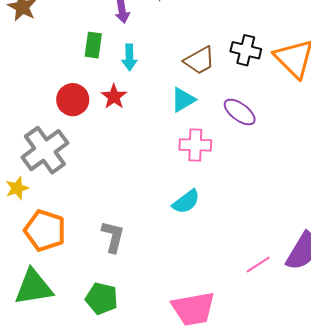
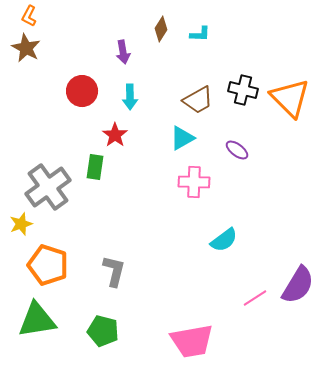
green rectangle: (93, 45) -> (95, 167), moved
red circle: (73, 100) -> (82, 91), moved
purple ellipse: (240, 112) -> (237, 150), size x0.7
cyan semicircle: (186, 202) -> (224, 240), moved

